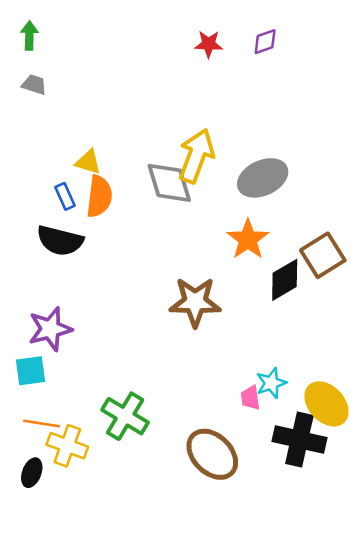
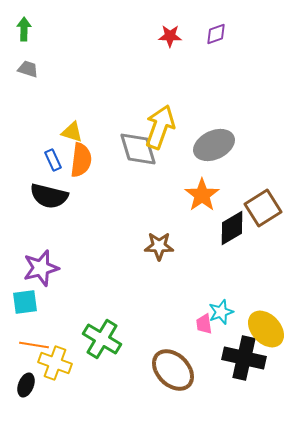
brown star: (195, 302) -> (159, 246), size x0.7

